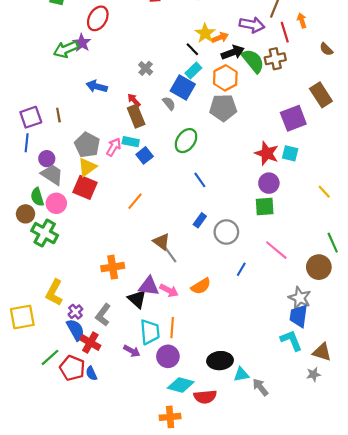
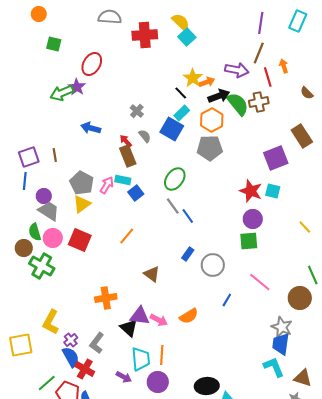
gray semicircle: (169, 103) -> (145, 136), moved
red square: (85, 187) -> (80, 240), moved
gray line: (170, 254) -> (173, 206), moved

